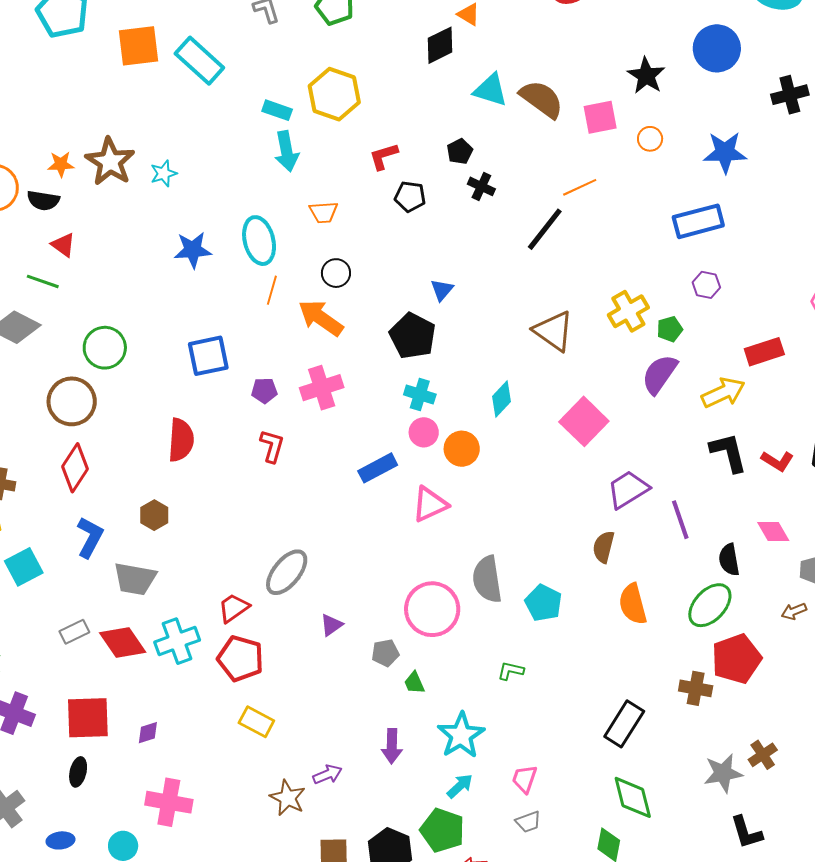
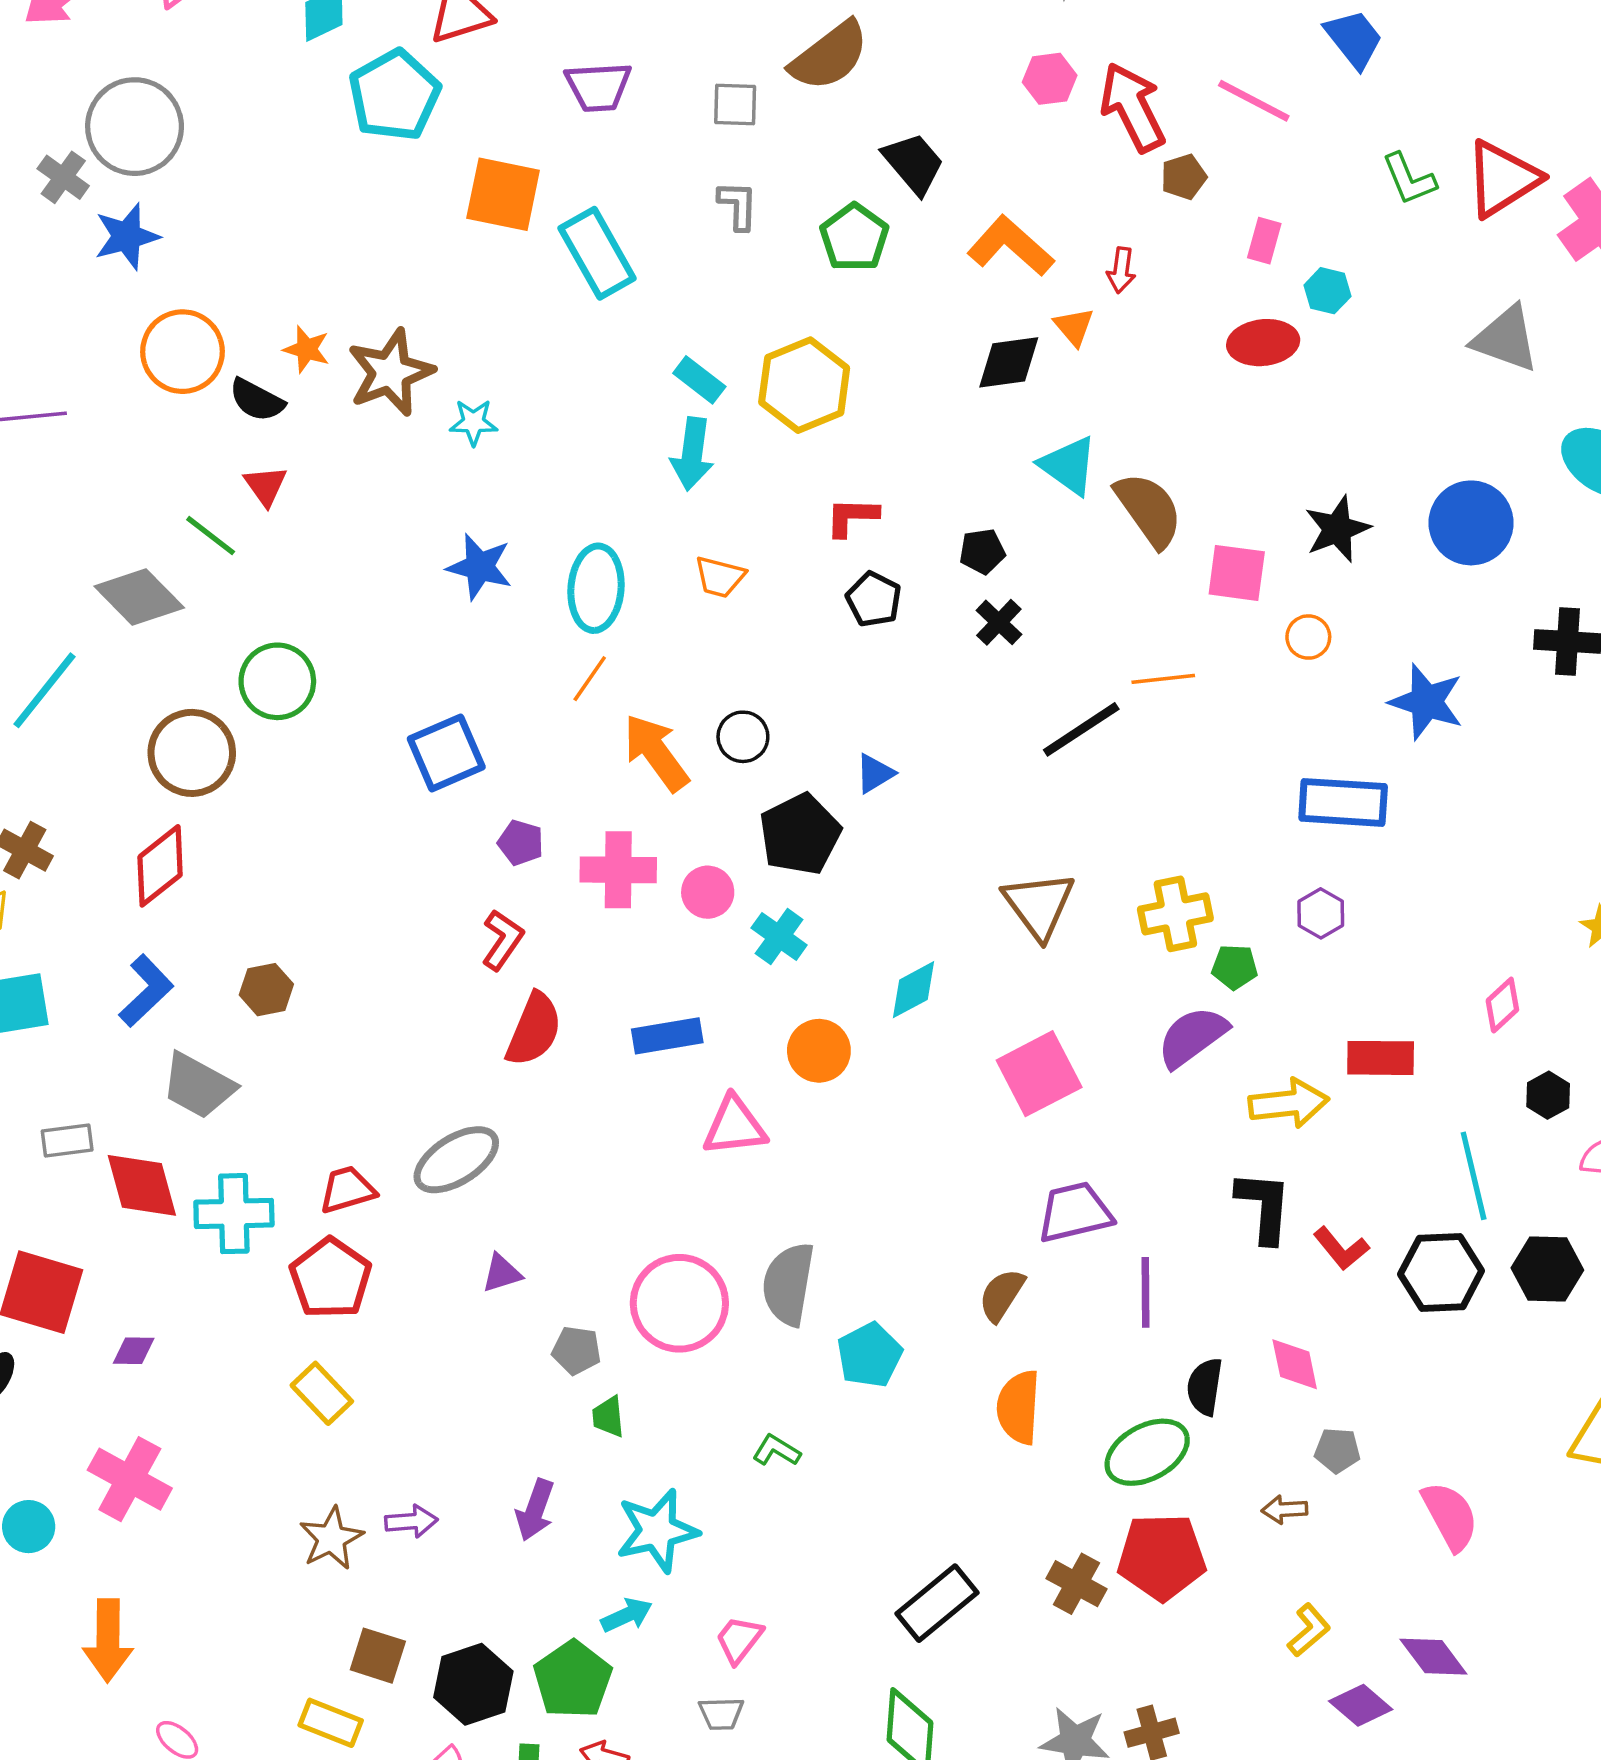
black circle: (336, 273) -> (743, 737), moved
blue square: (208, 356) -> (446, 753), turned -30
pink circle: (424, 432) -> (708, 892), moved
red semicircle: (181, 440) -> (534, 1029), moved

